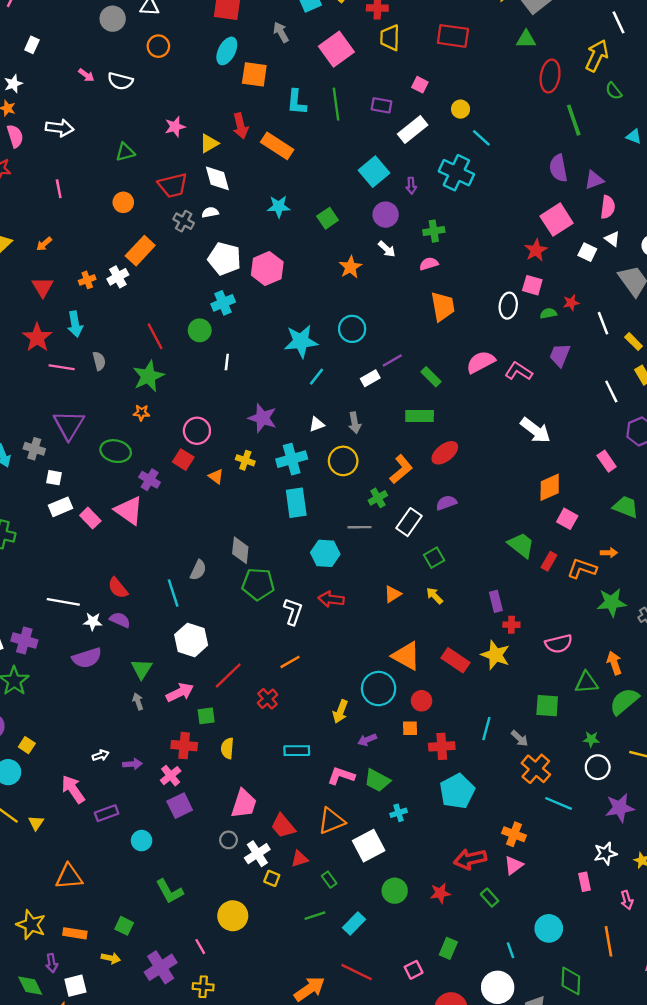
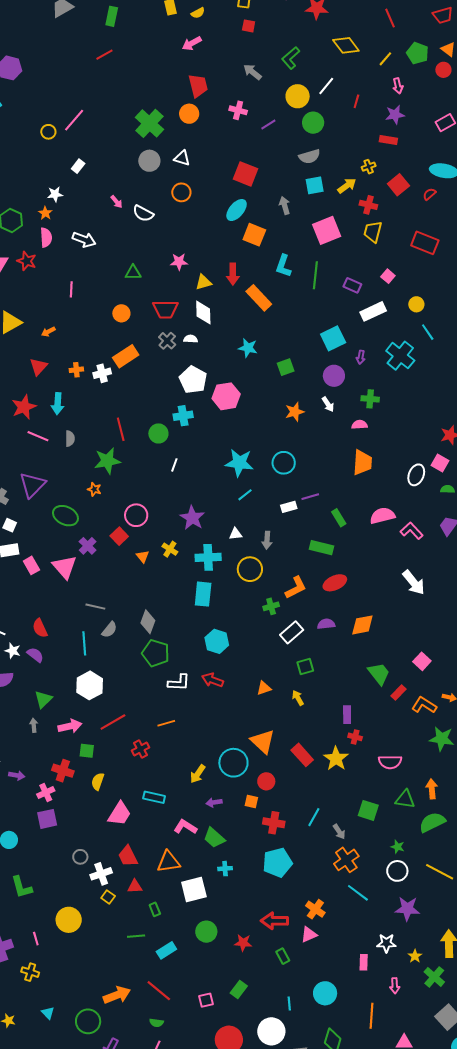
orange diamond: (550, 487) -> (362, 625), moved
gray line: (359, 527) -> (95, 607), moved
white L-shape: (293, 612) -> (179, 683), turned 60
pink trapezoid: (244, 804) -> (120, 814), moved

